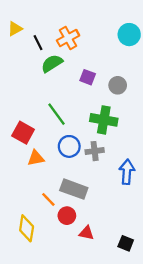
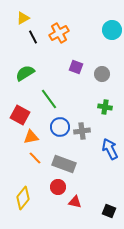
yellow triangle: (15, 29) -> (23, 18), moved
green semicircle: (52, 63) -> (25, 73), moved
green cross: (104, 120) -> (105, 107), moved, size x0.6
blue arrow: (127, 172) -> (110, 149), turned -30
orange line: (48, 199) -> (35, 158), moved
yellow diamond: (27, 228) -> (23, 198), turned 30

